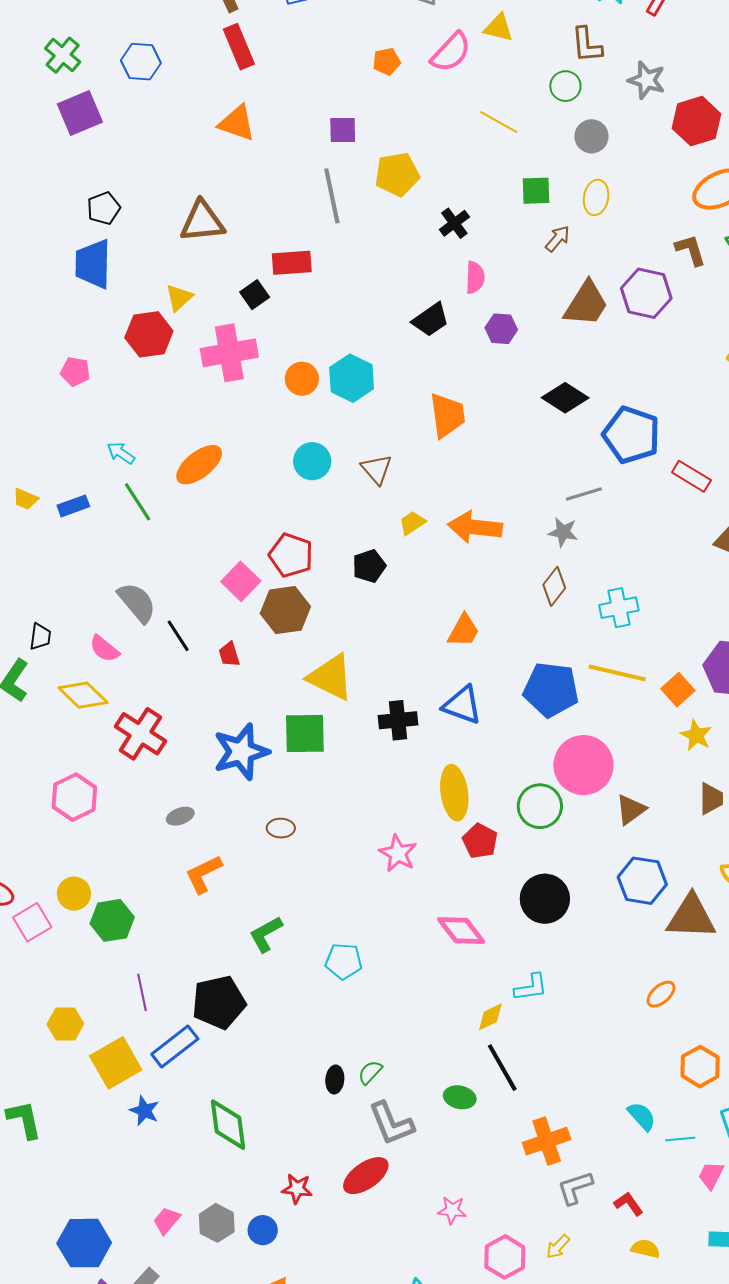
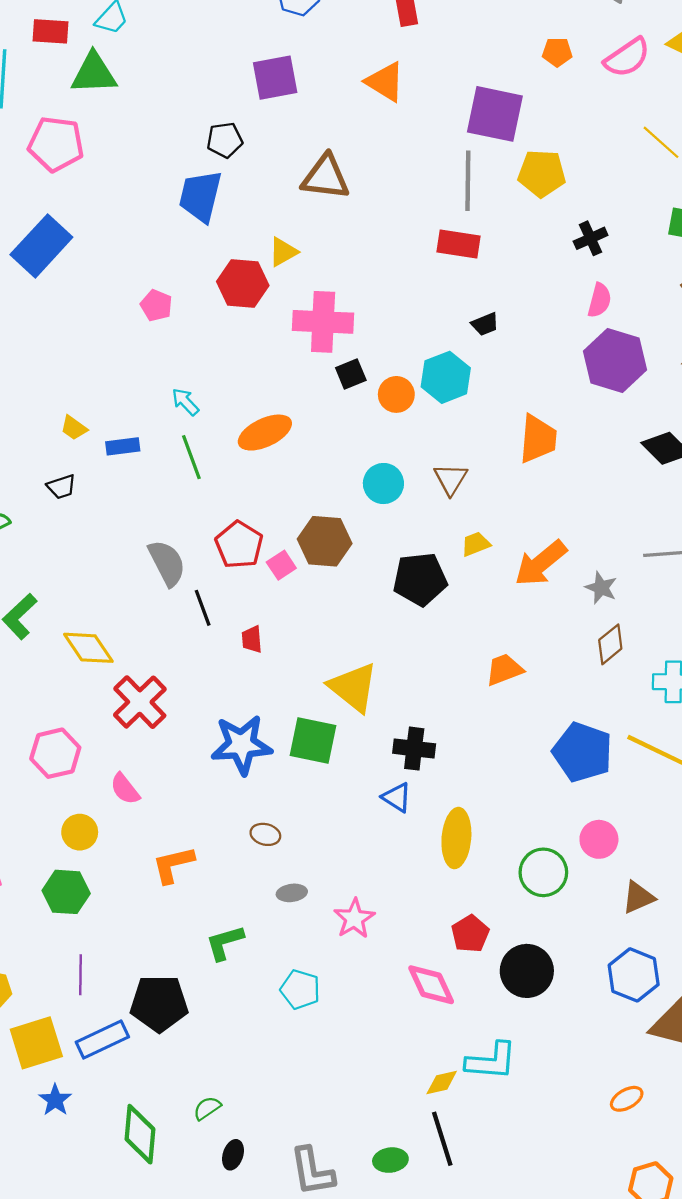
purple square: (80, 113) -> (275, 78), moved
purple square: (343, 130) -> (495, 114), size x1.8
red rectangle: (292, 263) -> (458, 244), moved
black square: (255, 295) -> (351, 374), moved
black trapezoid: (431, 320) -> (485, 324), moved, size x0.7
purple hexagon: (501, 329) -> (615, 360), size x1.8
orange circle: (302, 379) -> (396, 394), moved
cyan circle: (312, 461) -> (383, 484), moved
orange arrow: (475, 527) -> (541, 563), turned -58
gray star: (563, 532) -> (601, 588), moved
red pentagon: (291, 555) -> (239, 545), moved
black pentagon: (369, 566) -> (420, 579), size x1.5
pink square: (241, 581) -> (281, 565), size x0.7
brown hexagon: (285, 610) -> (325, 541), moved
orange trapezoid: (464, 631) -> (504, 670), turned -153
black trapezoid: (40, 637) -> (61, 487), moved, turned 52
pink semicircle: (104, 649) -> (125, 789), moved
blue triangle: (462, 705) -> (397, 797), moved, size x0.7
pink circle: (583, 765) -> (599, 839), size x0.6
gray ellipse: (180, 816) -> (292, 893), moved
red pentagon: (480, 841) -> (470, 934), moved
pink star: (398, 853) -> (354, 919), moved
yellow circle: (74, 894) -> (80, 832), moved
cyan L-shape: (531, 987) -> (491, 1061), size x1.4
green semicircle: (370, 1072) -> (207, 1108), moved
black ellipse: (335, 1080) -> (233, 1155), moved
green ellipse: (460, 1097) -> (390, 1160), turned -32

